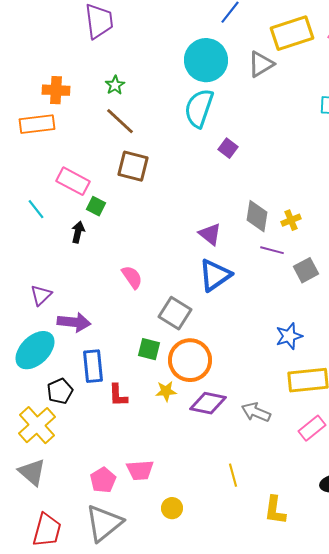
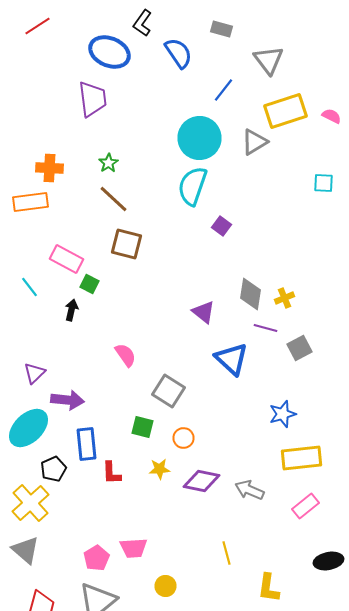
blue triangle: (215, 275) -> (232, 359), moved, turned -42
orange circle: (190, 360) -> (184, 438), size x0.5

